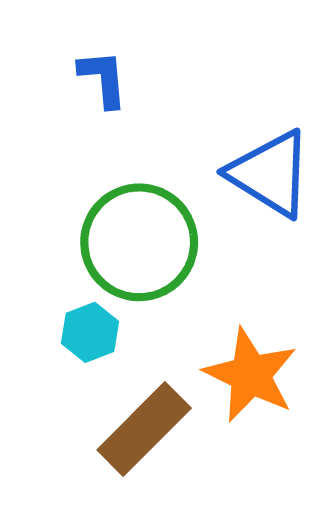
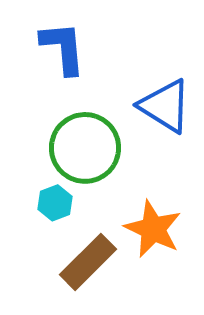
blue L-shape: (103, 79) -> (63, 48), size x1.5

